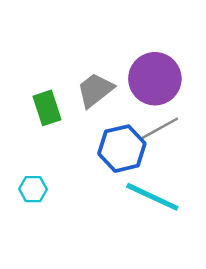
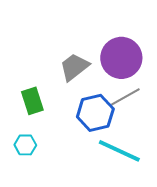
green rectangle: (47, 108) -> (32, 101), moved

